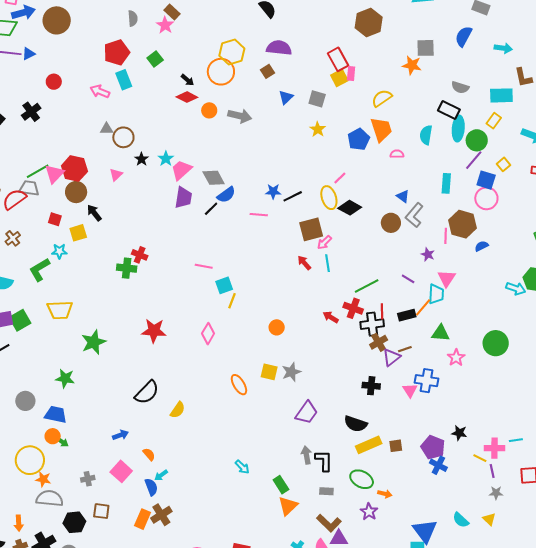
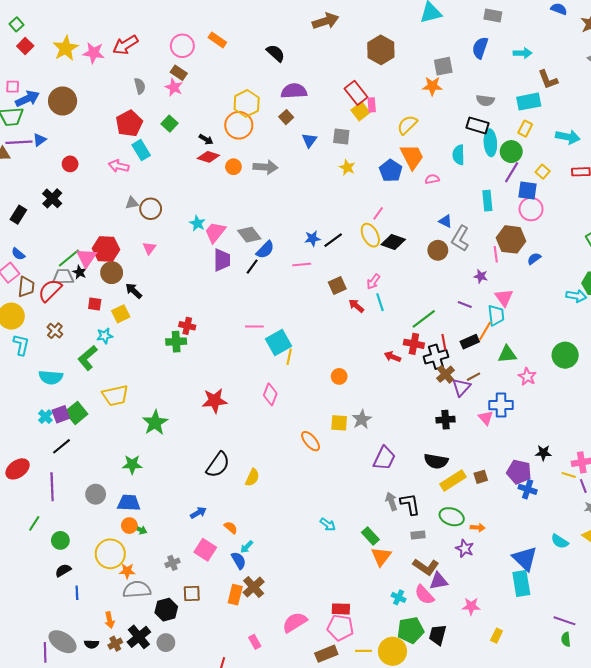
black star: (141, 159) -> (80, 272), moved
brown square: (311, 229) -> (337, 285), moved, size x0.7
cyan square: (224, 285) -> (278, 343), size x1.4

